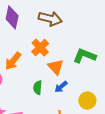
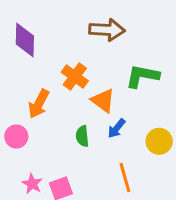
brown arrow: (50, 19) -> (107, 30), moved

